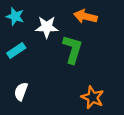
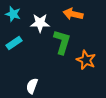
white semicircle: (21, 92) -> (32, 86), moved
orange star: (93, 97) -> (86, 60), moved

